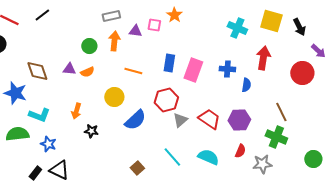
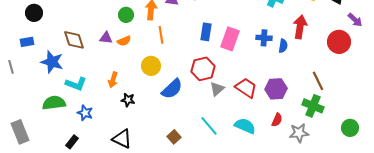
orange line: (133, 71) -> (161, 35), moved, turned 66
blue semicircle: (246, 85) -> (283, 46), moved
black triangle: (59, 170) -> (122, 139), moved

